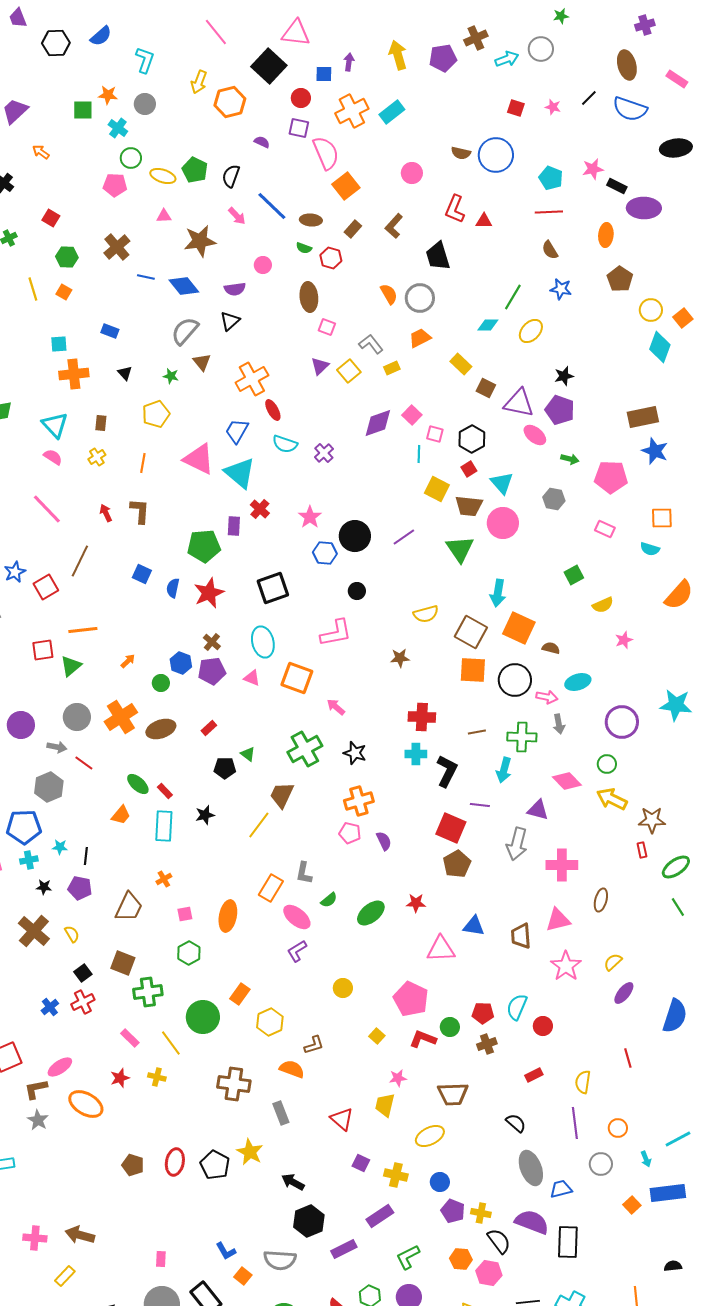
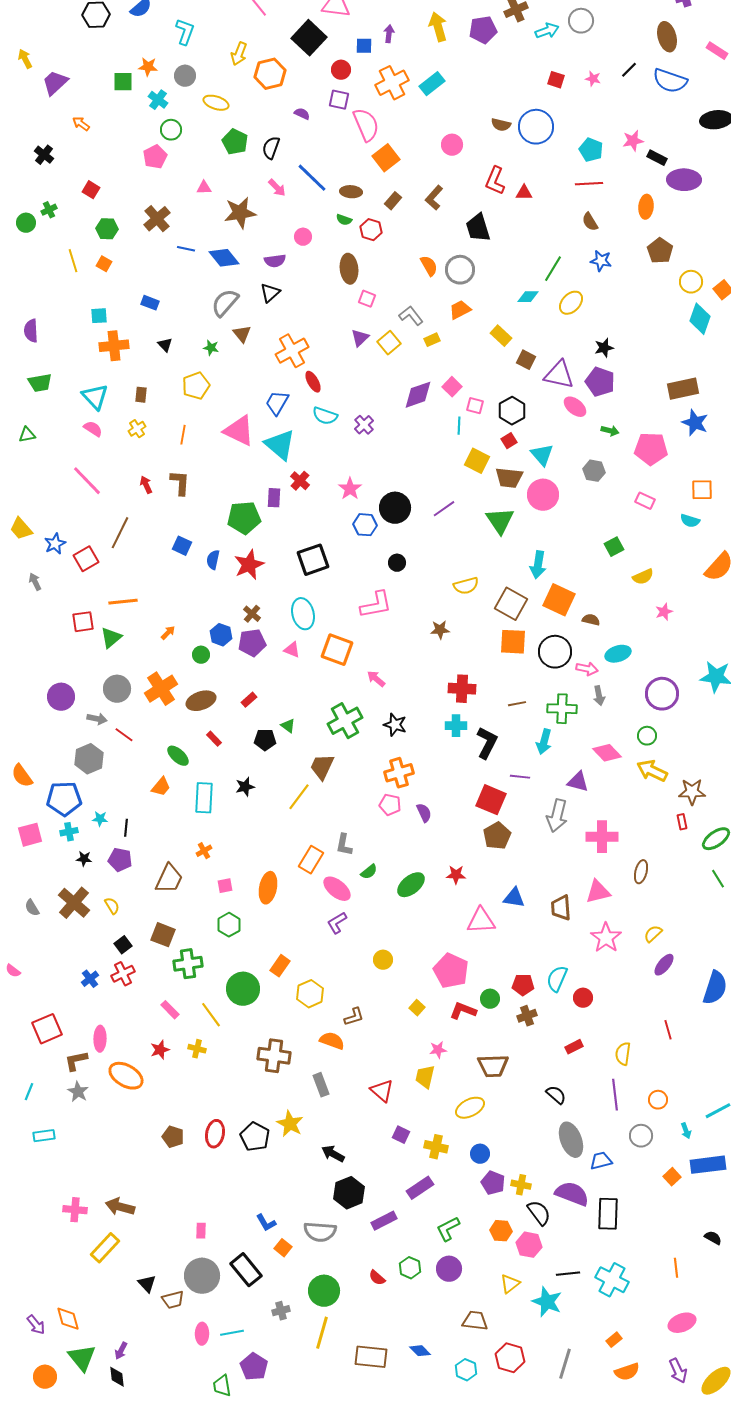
yellow ellipse: (163, 176) -> (216, 103), moved
pink pentagon: (115, 185) -> (155, 157), turned -30
red rectangle: (165, 791) -> (214, 739), moved
pink ellipse: (60, 1067) -> (100, 1039), turned -55
black semicircle: (673, 1266) -> (713, 1238), turned 36
yellow rectangle: (65, 1276) -> (105, 1248), size x1.4

